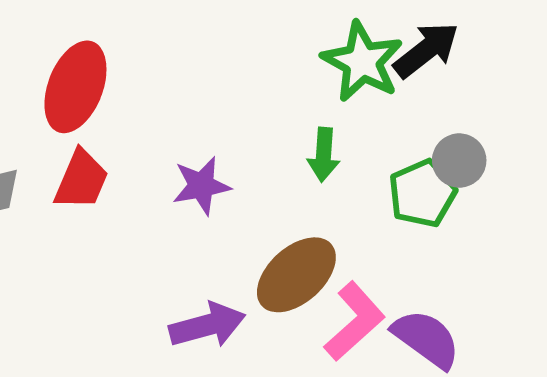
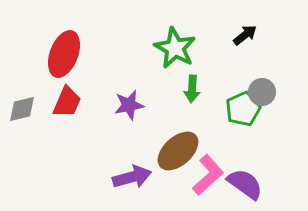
black arrow: (426, 50) -> (245, 35), size x0.7
green star: (362, 62) -> (175, 48), moved

